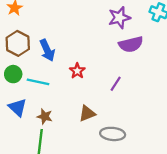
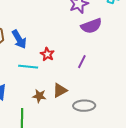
cyan line: (38, 82) -> (28, 67), moved
brown star: (45, 116) -> (39, 96), moved

